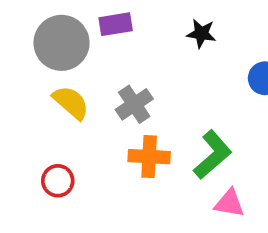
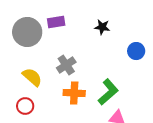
yellow semicircle: (71, 102) -> (32, 77), moved

